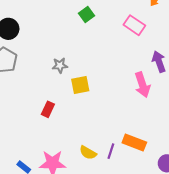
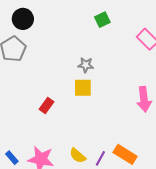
gray star: (60, 65) -> (86, 65), moved

